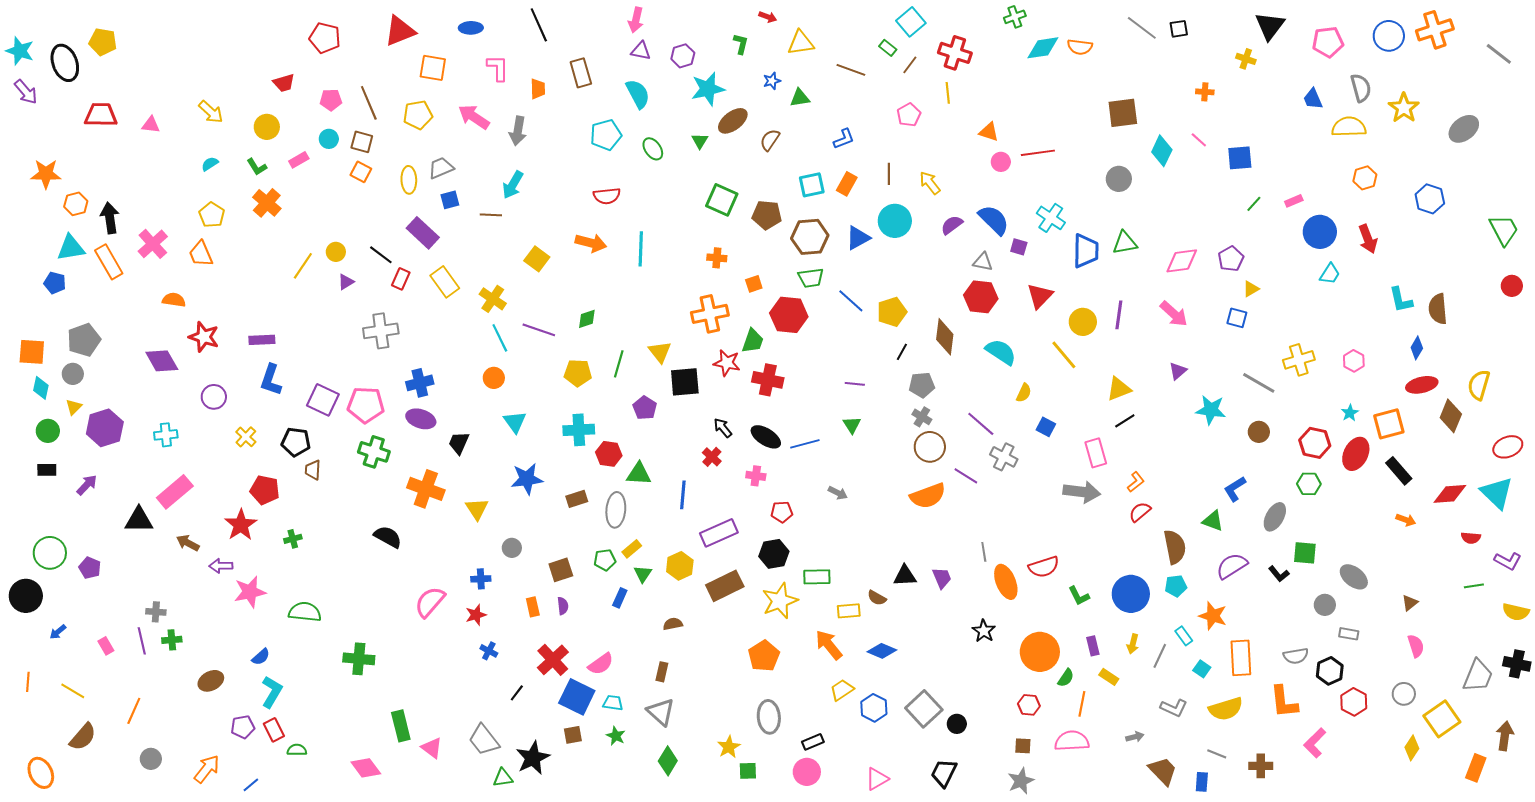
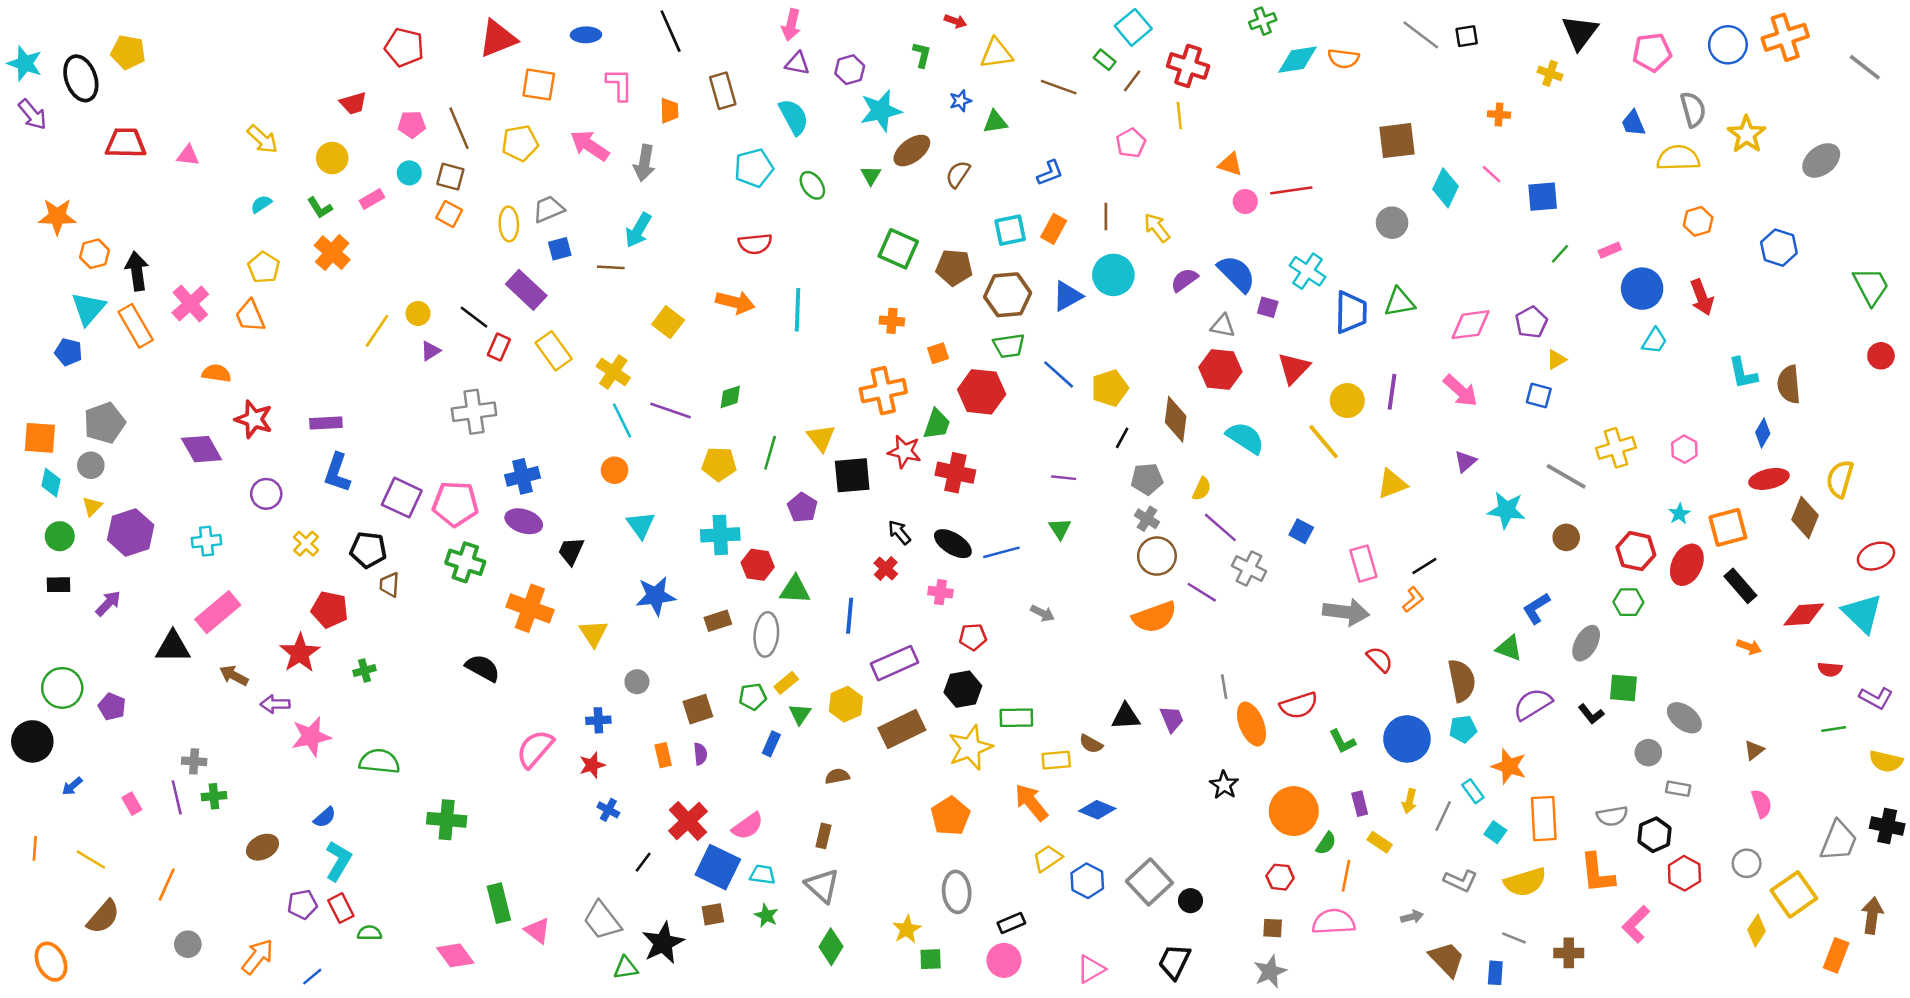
cyan triangle: (71, 248) -> (88, 309), turned -40
yellow semicircle: (1024, 393) -> (1202, 489), moved
black line: (1125, 421) -> (1424, 566), moved
red semicircle: (1140, 512) -> (1380, 659), moved, turned 85

